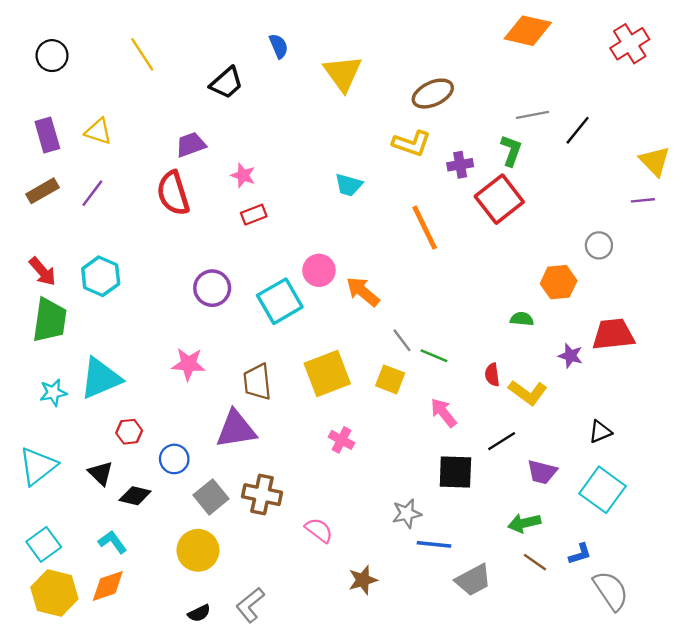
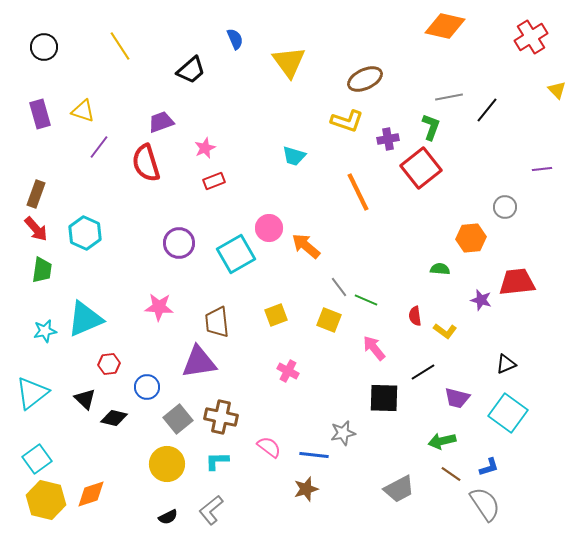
yellow triangle: (655, 161) -> (557, 90), moved, size x0.7
pink star: (243, 175) -> (205, 148), turned 30
brown rectangle: (43, 191) -> (36, 194), moved, turned -40
purple line: (92, 193) -> (99, 147), moved
green trapezoid: (50, 320) -> (42, 270), size x0.7
yellow square: (327, 374) -> (276, 315), size x0.6
yellow L-shape: (528, 393) -> (445, 331), size x0.7
cyan L-shape: (113, 542) -> (217, 461), moved, turned -55
blue line: (434, 544) -> (314, 455), moved
gray semicircle: (611, 591) -> (485, 504), moved

